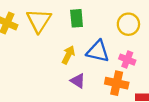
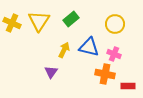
green rectangle: (77, 18) -> (71, 19), turned 56
purple triangle: (78, 81) -> (51, 72), moved, turned 32

